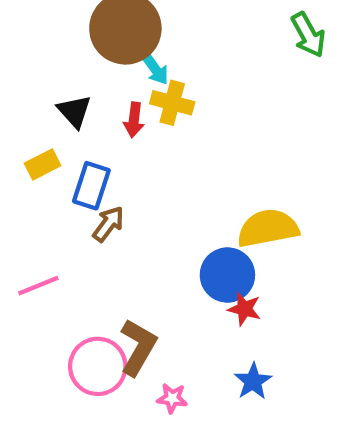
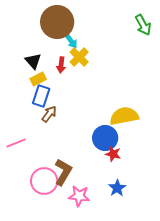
yellow cross: (172, 103) -> (79, 57), turned 30
yellow rectangle: (43, 164) -> (38, 79), moved
pink star: (172, 398) -> (79, 196), size x1.5

